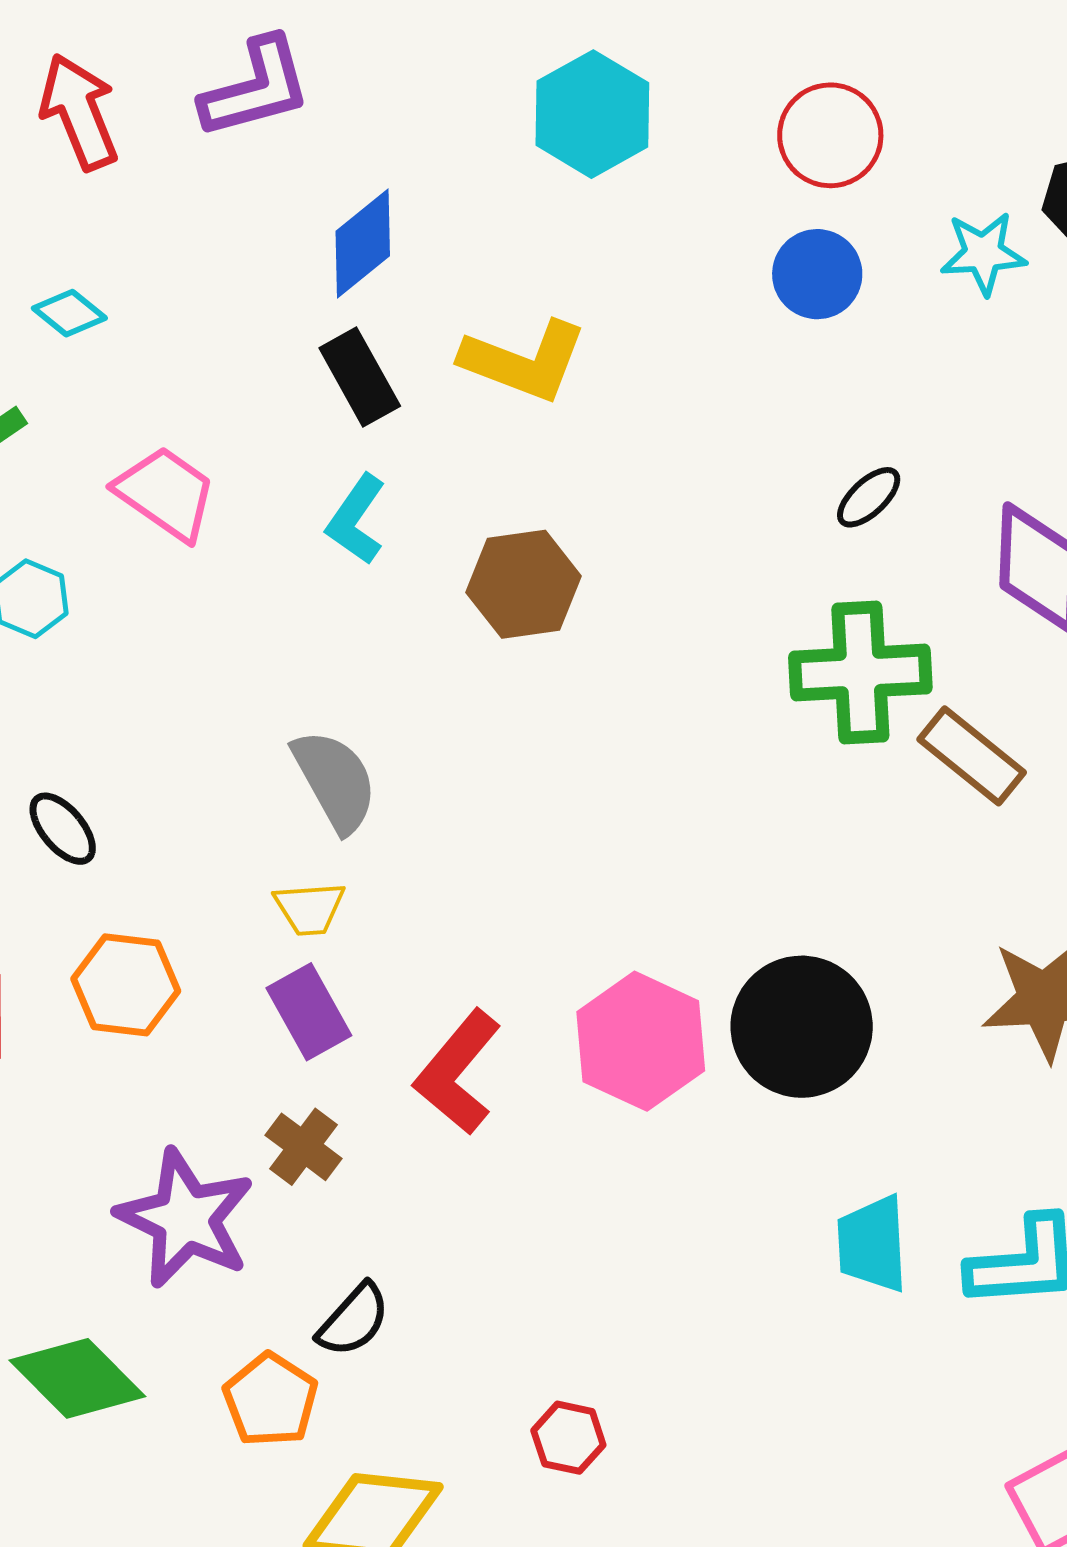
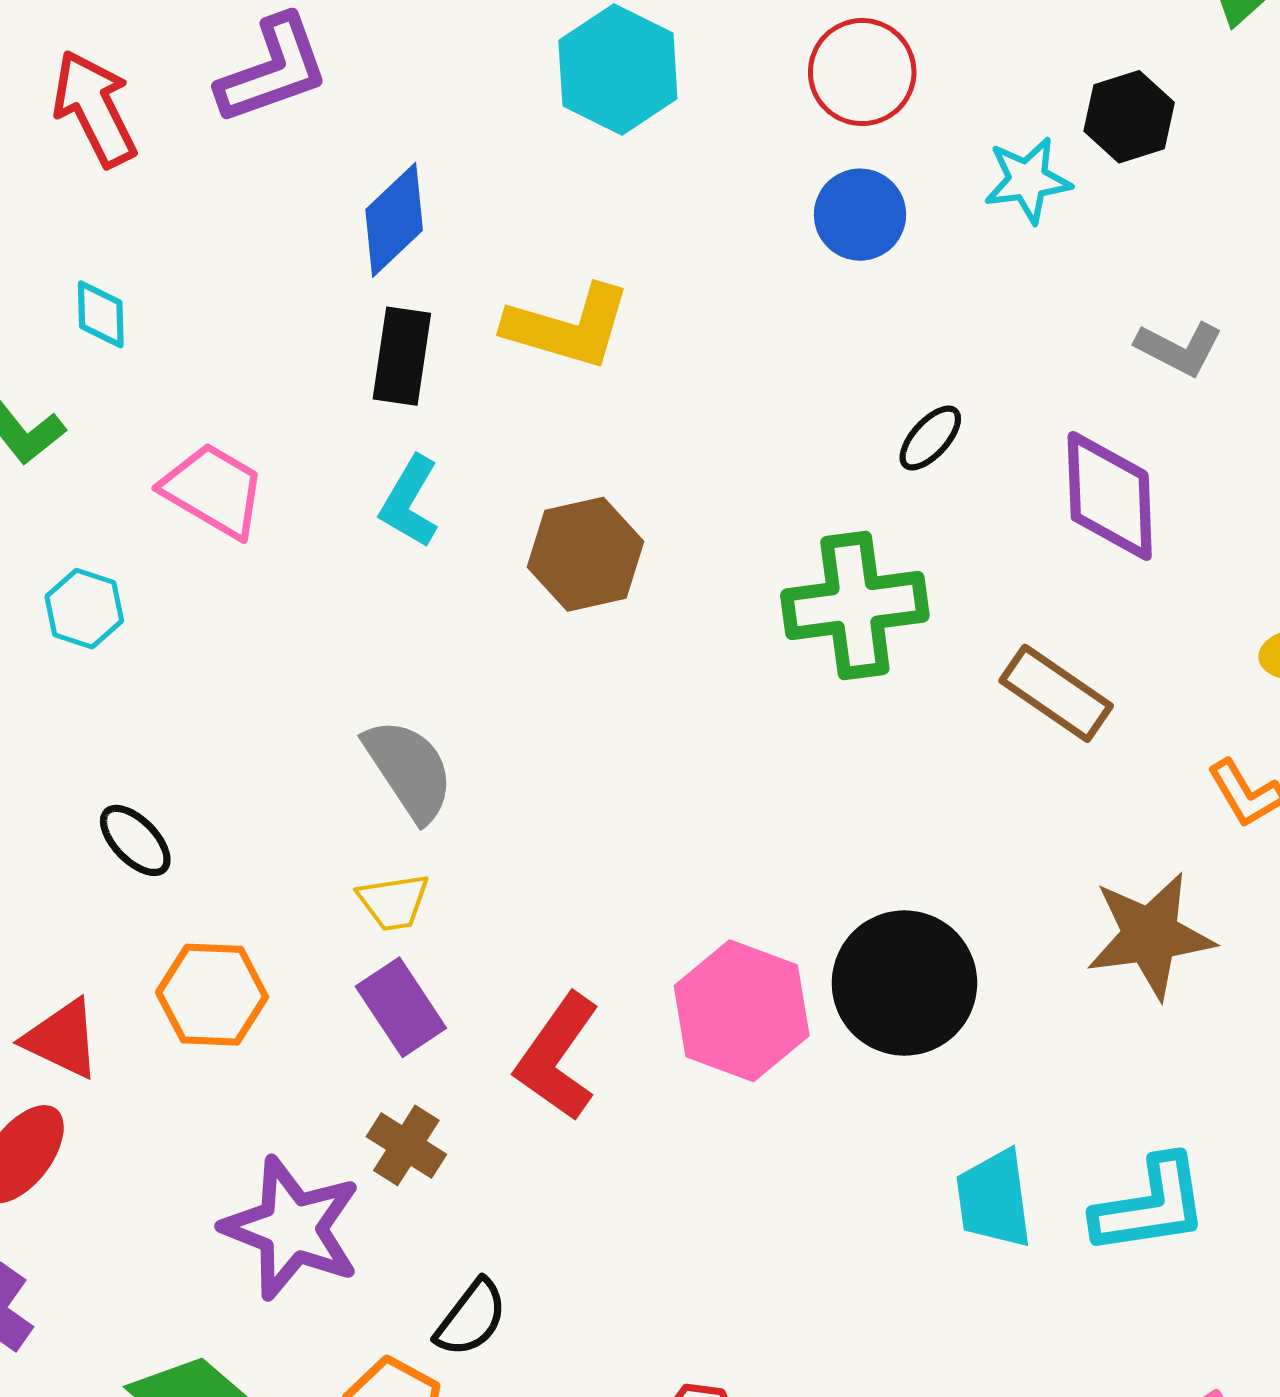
cyan diamond: (69, 313) -> (101, 314), turned 54
black rectangle: (360, 377) -> (402, 356), turned 42
green cross: (860, 672) -> (855, 605), moved

